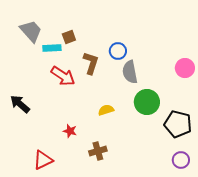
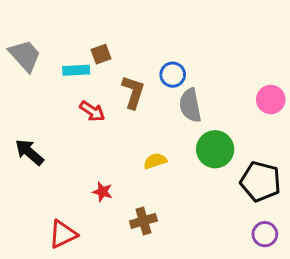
gray trapezoid: (31, 31) -> (25, 56), moved
red arrow: (63, 76) -> (92, 111), size x0.7

